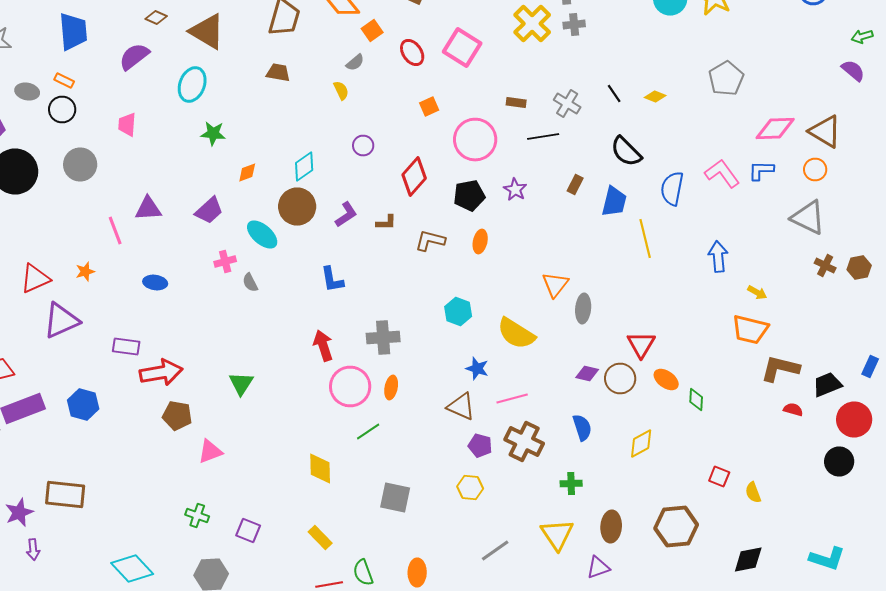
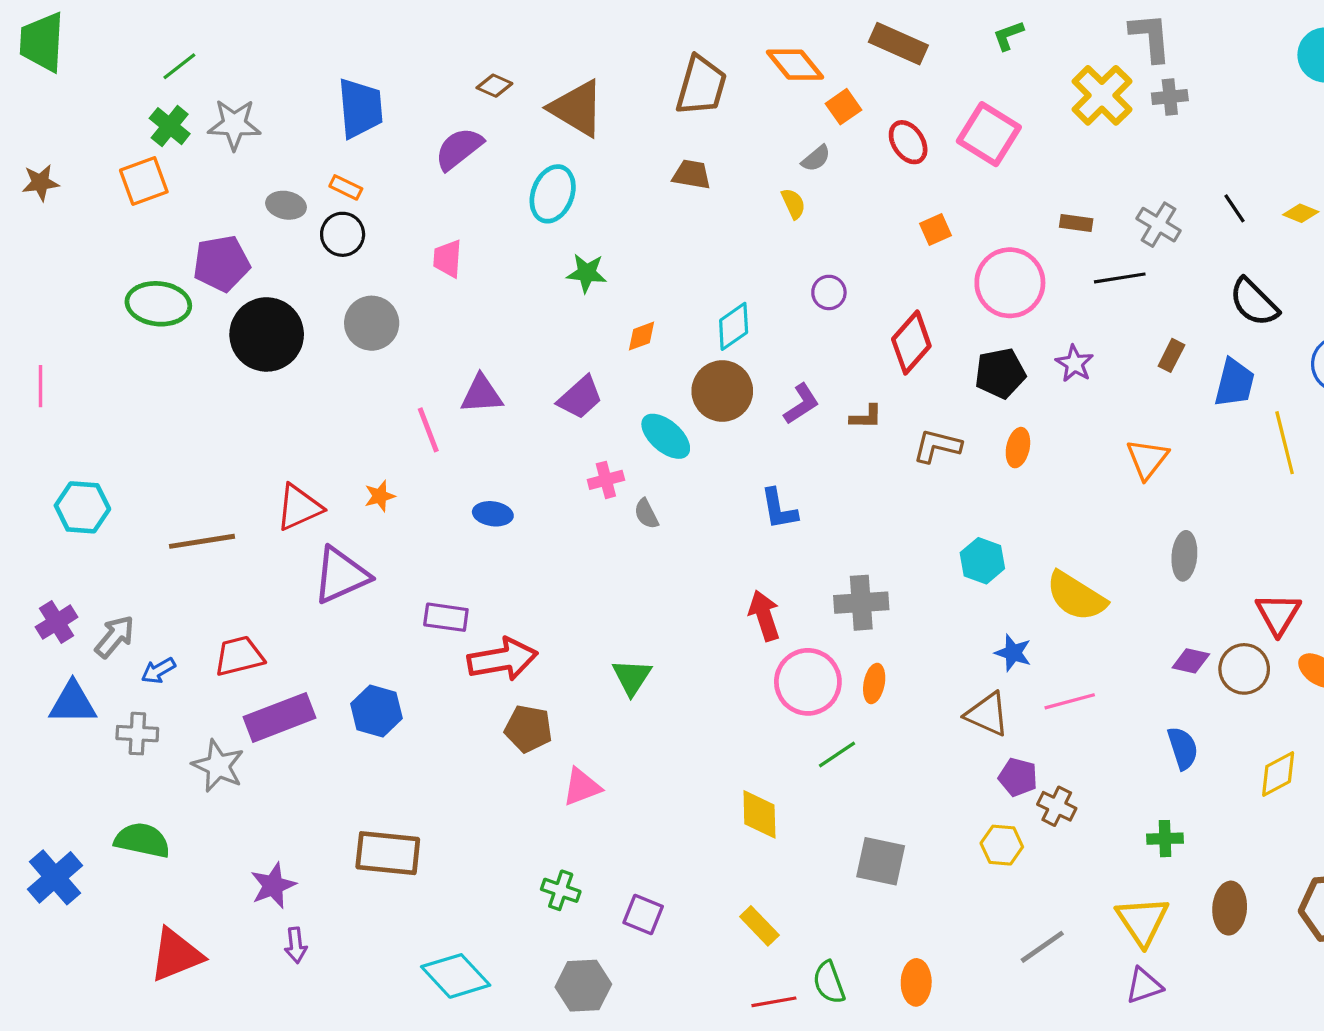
orange triangle: (555, 284) -> (1147, 459), moved
brown cross: (524, 442) -> (1057, 806), moved, size x0.6
brown rectangle: (65, 494) -> (388, 853), moved
purple triangle: (598, 568) -> (1144, 986), moved

